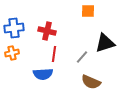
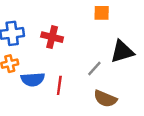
red line: (54, 54) -> (59, 85), moved
blue semicircle: (43, 74) -> (33, 79), moved

